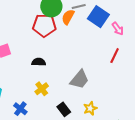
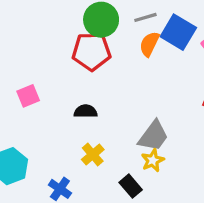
orange semicircle: (68, 17) -> (149, 44), moved
yellow star: (90, 108) -> (153, 160), moved

